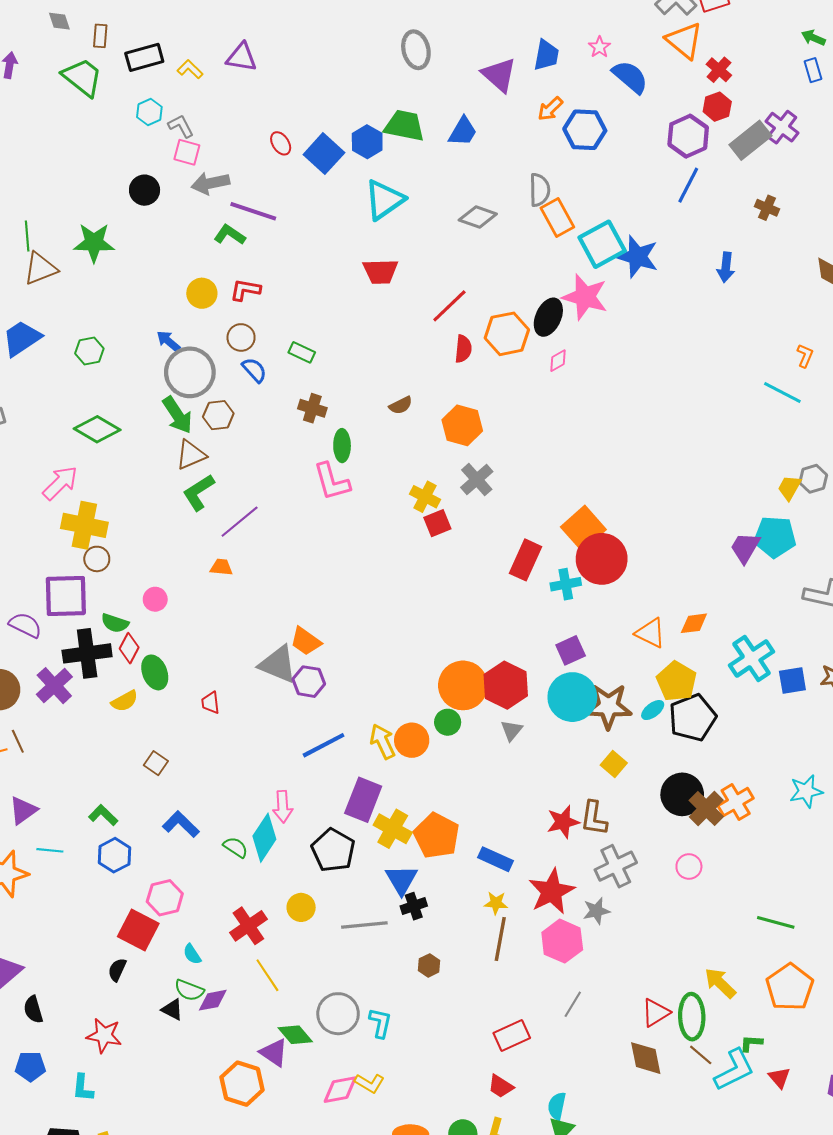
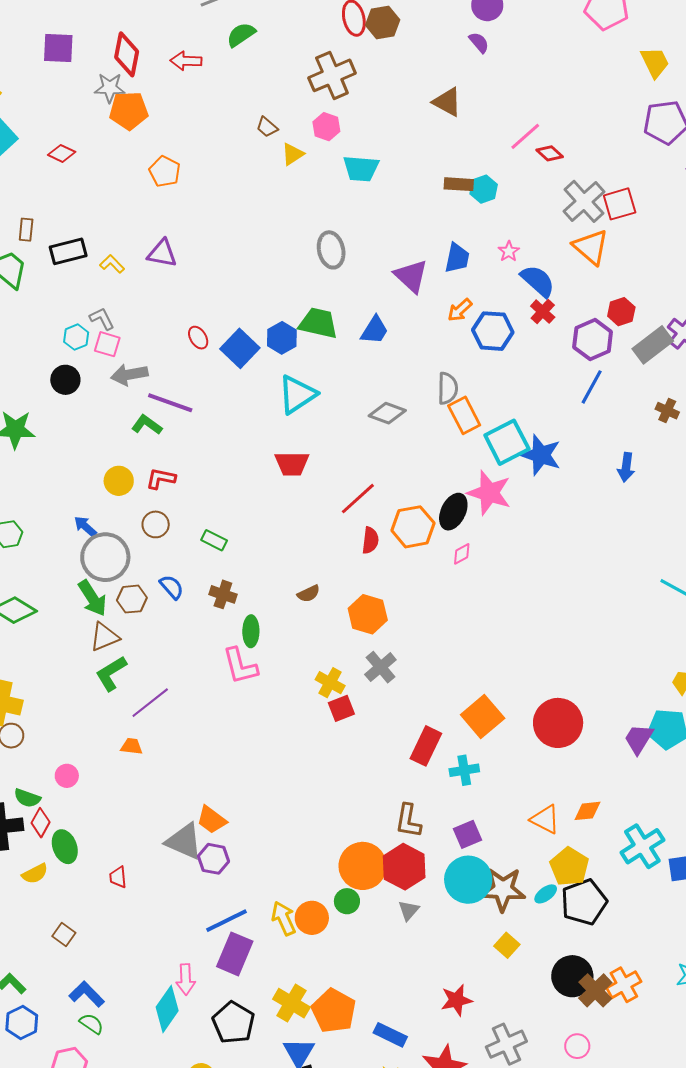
red cross: (719, 70) -> (543, 312), moved
cyan hexagon: (149, 112) -> (76, 337), moved
blue semicircle: (254, 370) -> (172, 587), moved
red circle: (602, 559) -> (558, 723), moved
purple rectangle: (363, 800) -> (235, 954), moved
brown L-shape: (594, 818) -> (408, 821), moved
green semicircle: (236, 847) -> (91, 1024), moved

